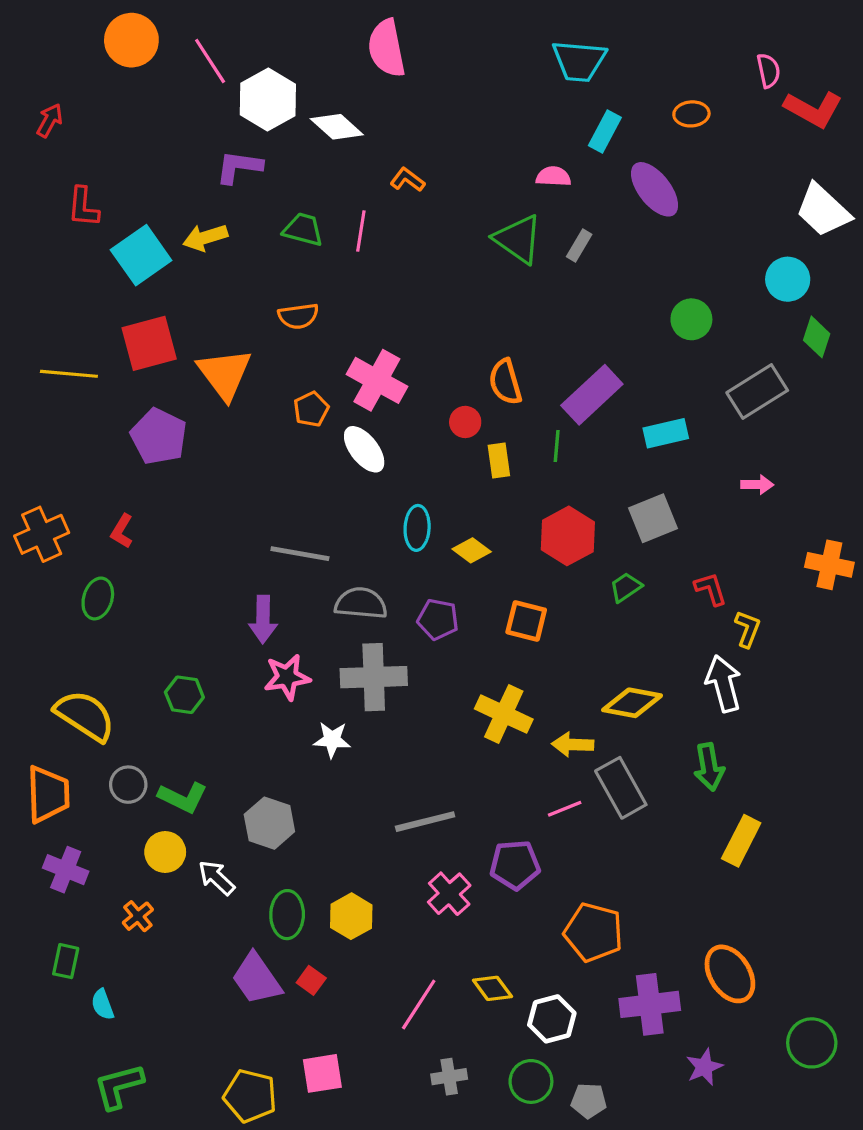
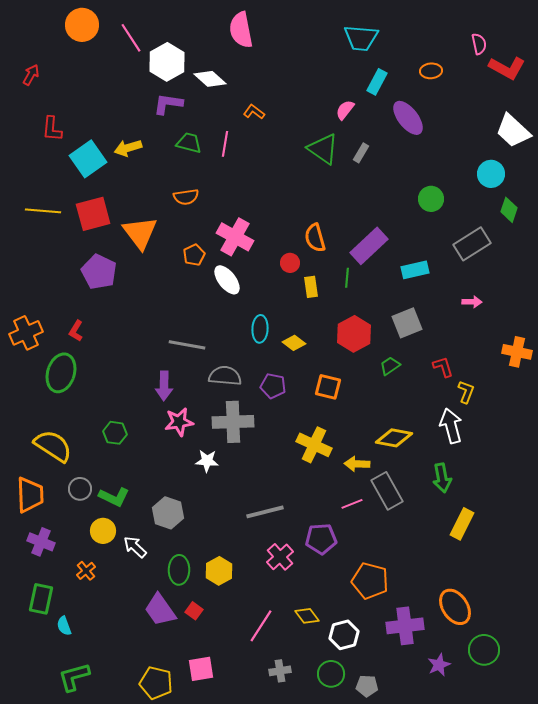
purple L-shape: (239, 167) -> (168, 104), moved
pink semicircle: (553, 177) -> (345, 110), turned -55
yellow line: (69, 374) -> (43, 211), moved
green ellipse: (98, 598) -> (61, 373), size x1.5
green rectangle: (66, 961) -> (41, 599), size x1.4
green circle: (812, 1043) -> (484, 650), moved

